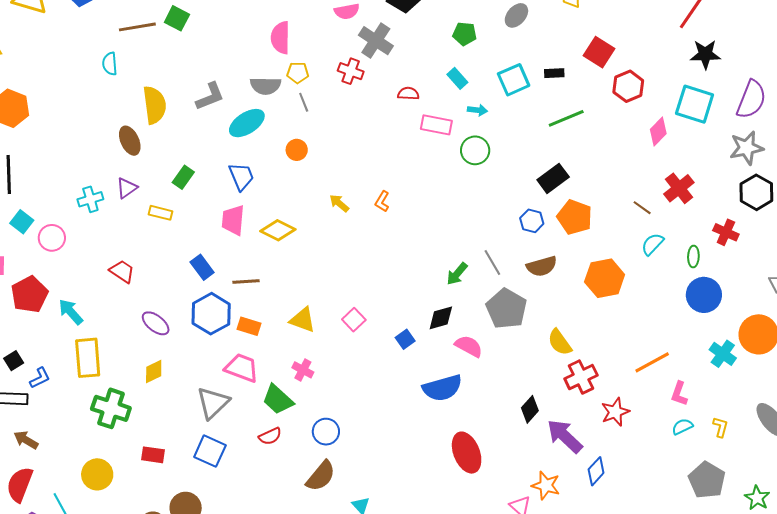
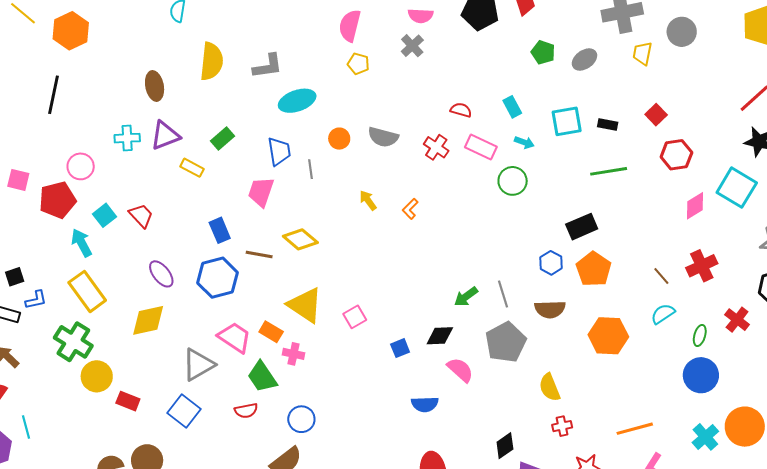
green pentagon: (465, 34) -> (543, 52), moved
gray cross: (376, 41) -> (412, 46), moved, size x0.7
red square: (599, 52) -> (656, 115), size x0.7
red cross: (351, 71) -> (436, 147), moved
gray semicircle: (265, 86) -> (383, 137), moved
gray line: (304, 102) -> (311, 169), moved
brown ellipse: (130, 141) -> (155, 86), moved
purple triangle: (127, 188) -> (165, 136), size x1.4
cyan square: (22, 222) -> (105, 215), moved
yellow diamond: (278, 230) -> (300, 239), moved
red pentagon: (29, 294) -> (57, 200), moved
yellow triangle: (303, 320) -> (305, 305), size x1.4
orange rectangle: (249, 326) -> (271, 332), moved
yellow rectangle: (88, 358) -> (87, 291), turned -45
pink cross: (303, 370) -> (294, 354), turned -30
yellow diamond: (154, 372) -> (148, 320), size x1.5
red cross: (581, 377) -> (562, 426), size x0.6
blue semicircle: (442, 388) -> (425, 404), size x0.7
green cross: (111, 408) -> (73, 342), moved
yellow circle: (97, 474) -> (97, 376), moved

